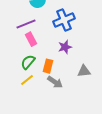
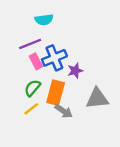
blue cross: (64, 20) -> (54, 58), moved
orange rectangle: (48, 66) -> (56, 93), size x1.5
gray triangle: (84, 71) -> (97, 98), size x1.5

